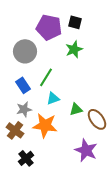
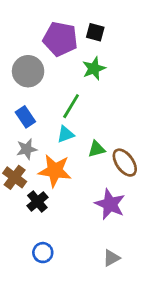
green line: (46, 77) -> (71, 106), moved
black cross: (26, 158) -> (37, 202), moved

